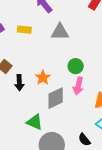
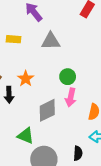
orange star: (43, 78) -> (26, 79), moved
black semicircle: (84, 140) -> (78, 153), turned -136

